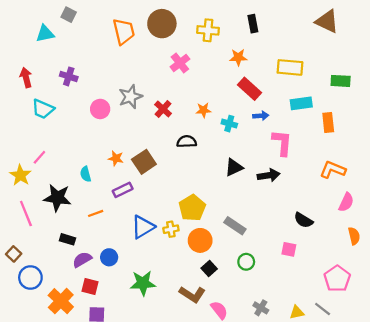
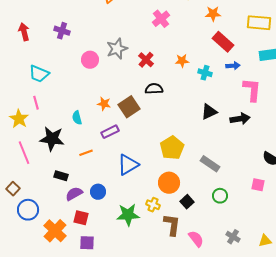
cyan trapezoid: (43, 109) -> (39, 74), moved
black semicircle: (187, 142) -> (154, 89), moved
pink line: (39, 157) -> (36, 103), turned -56
yellow cross: (171, 229) -> (153, 205), moved, turned 32
orange circle: (200, 240) -> (169, 183), moved
brown L-shape: (192, 294) -> (172, 225), turned -115

